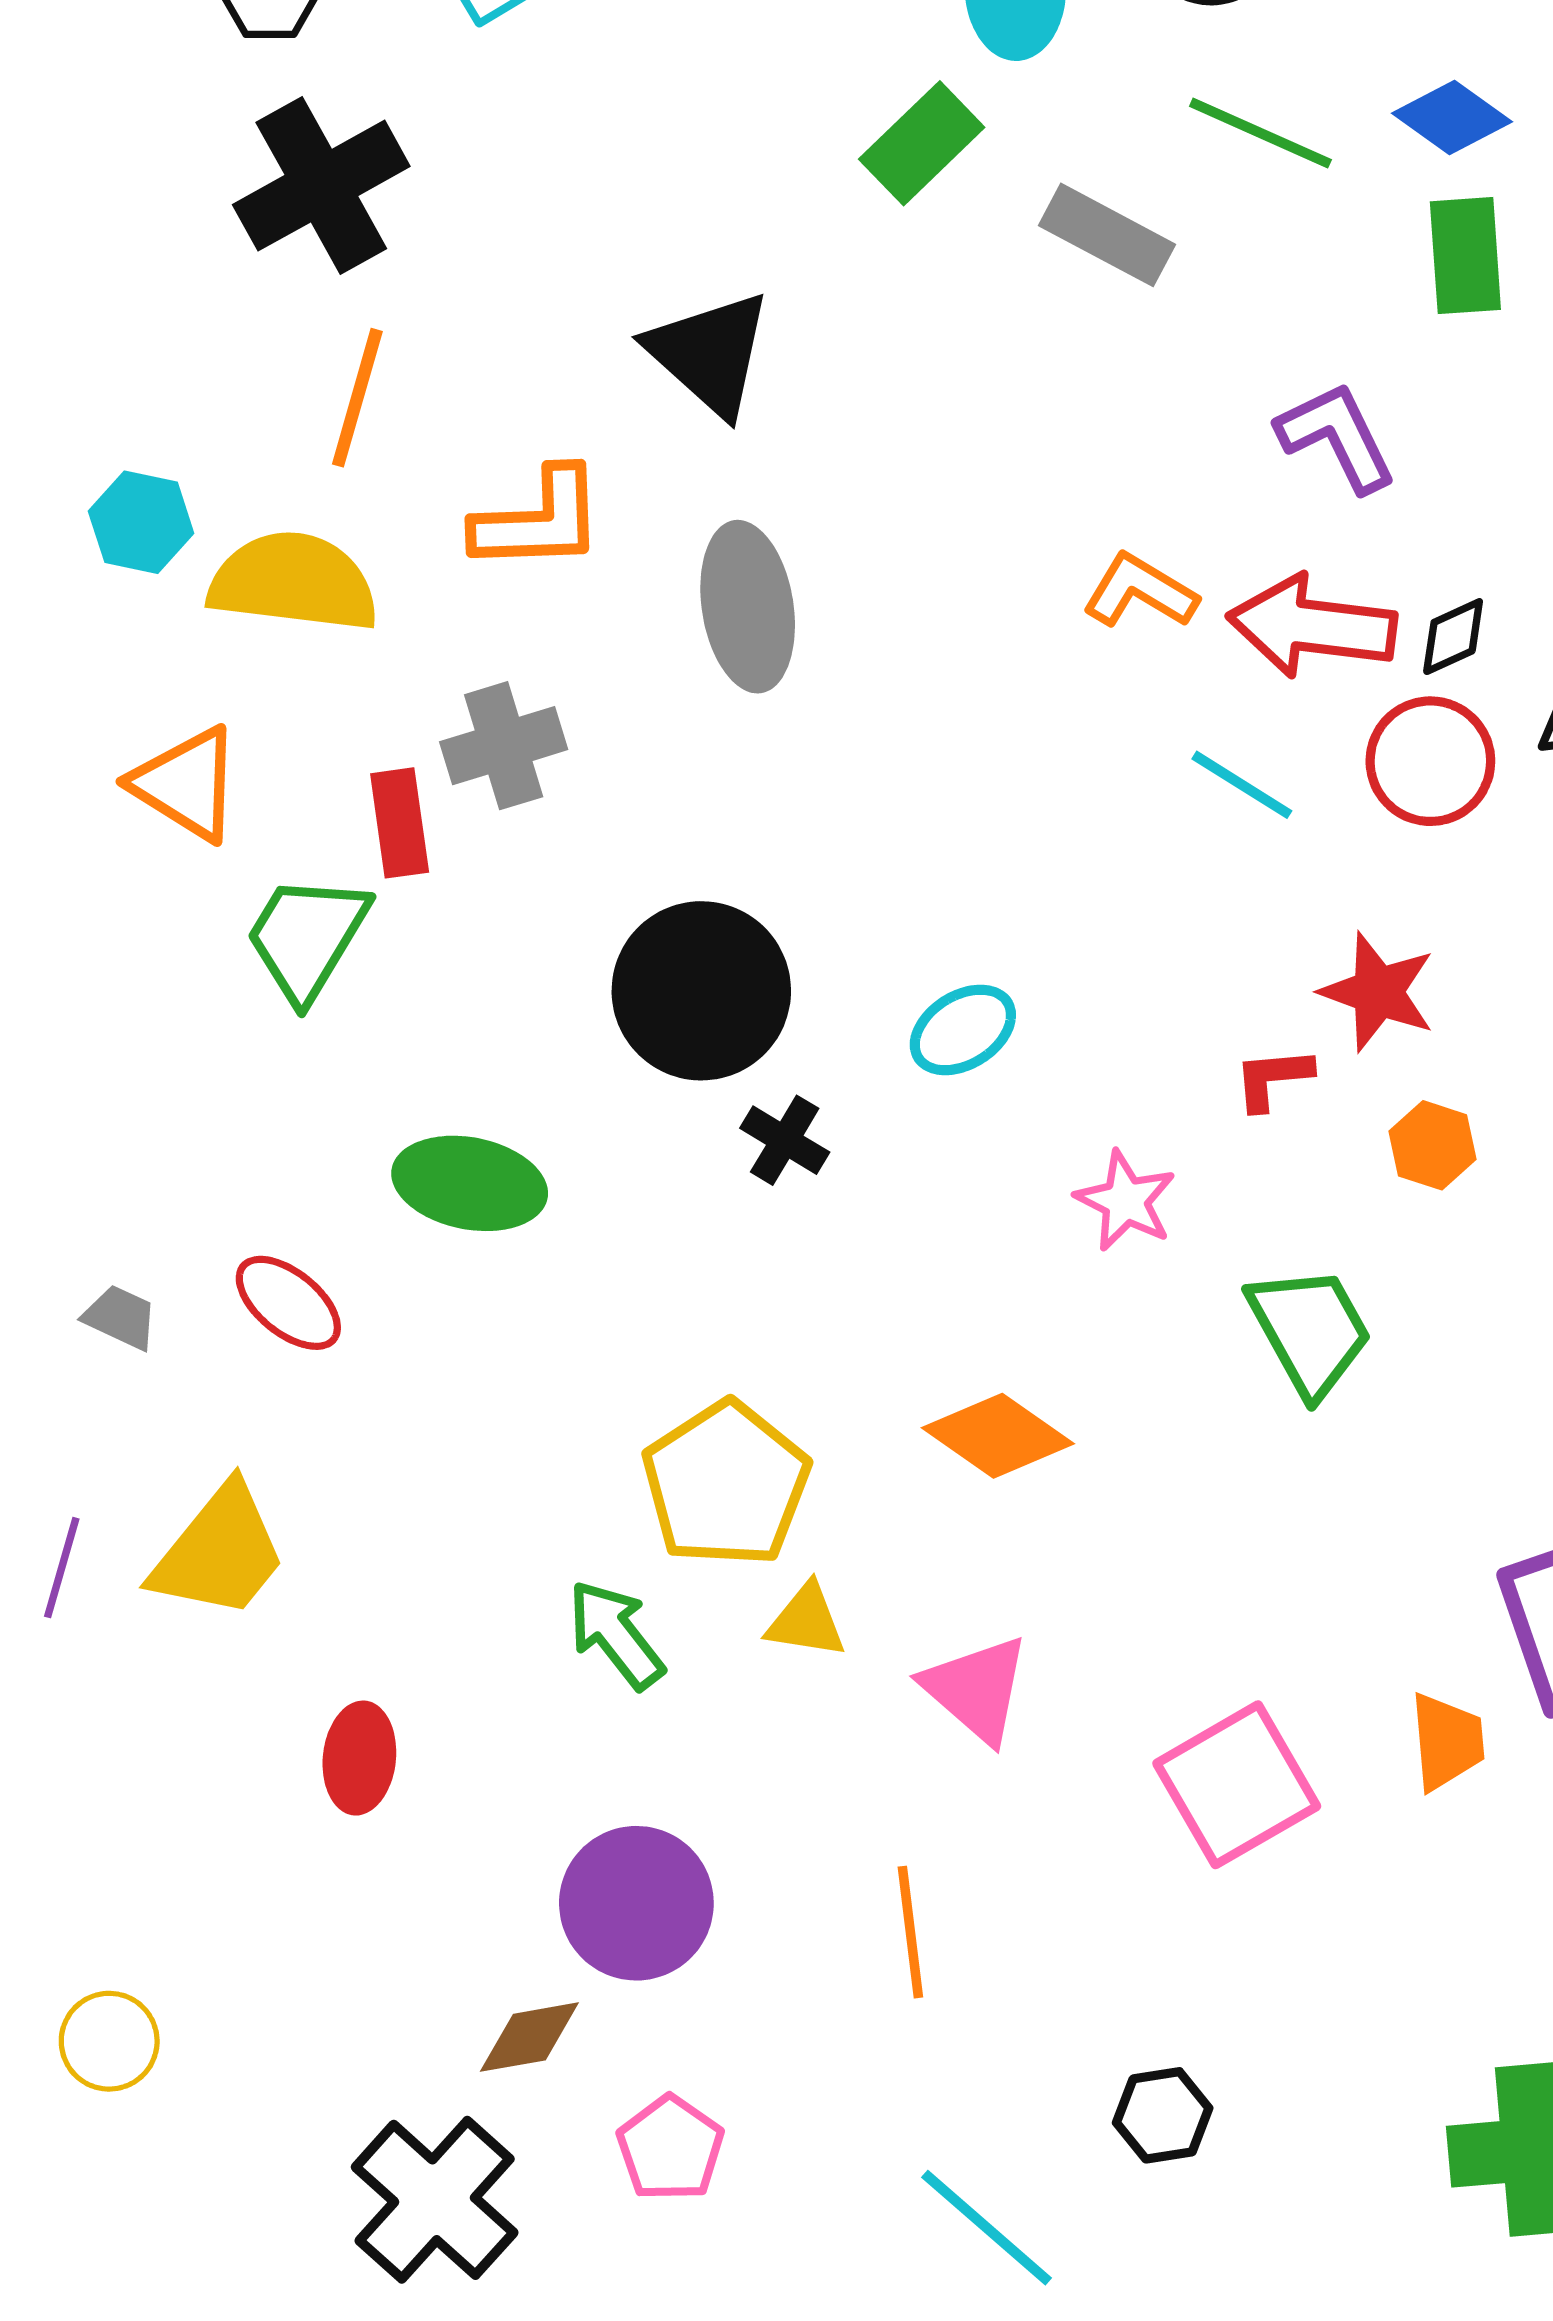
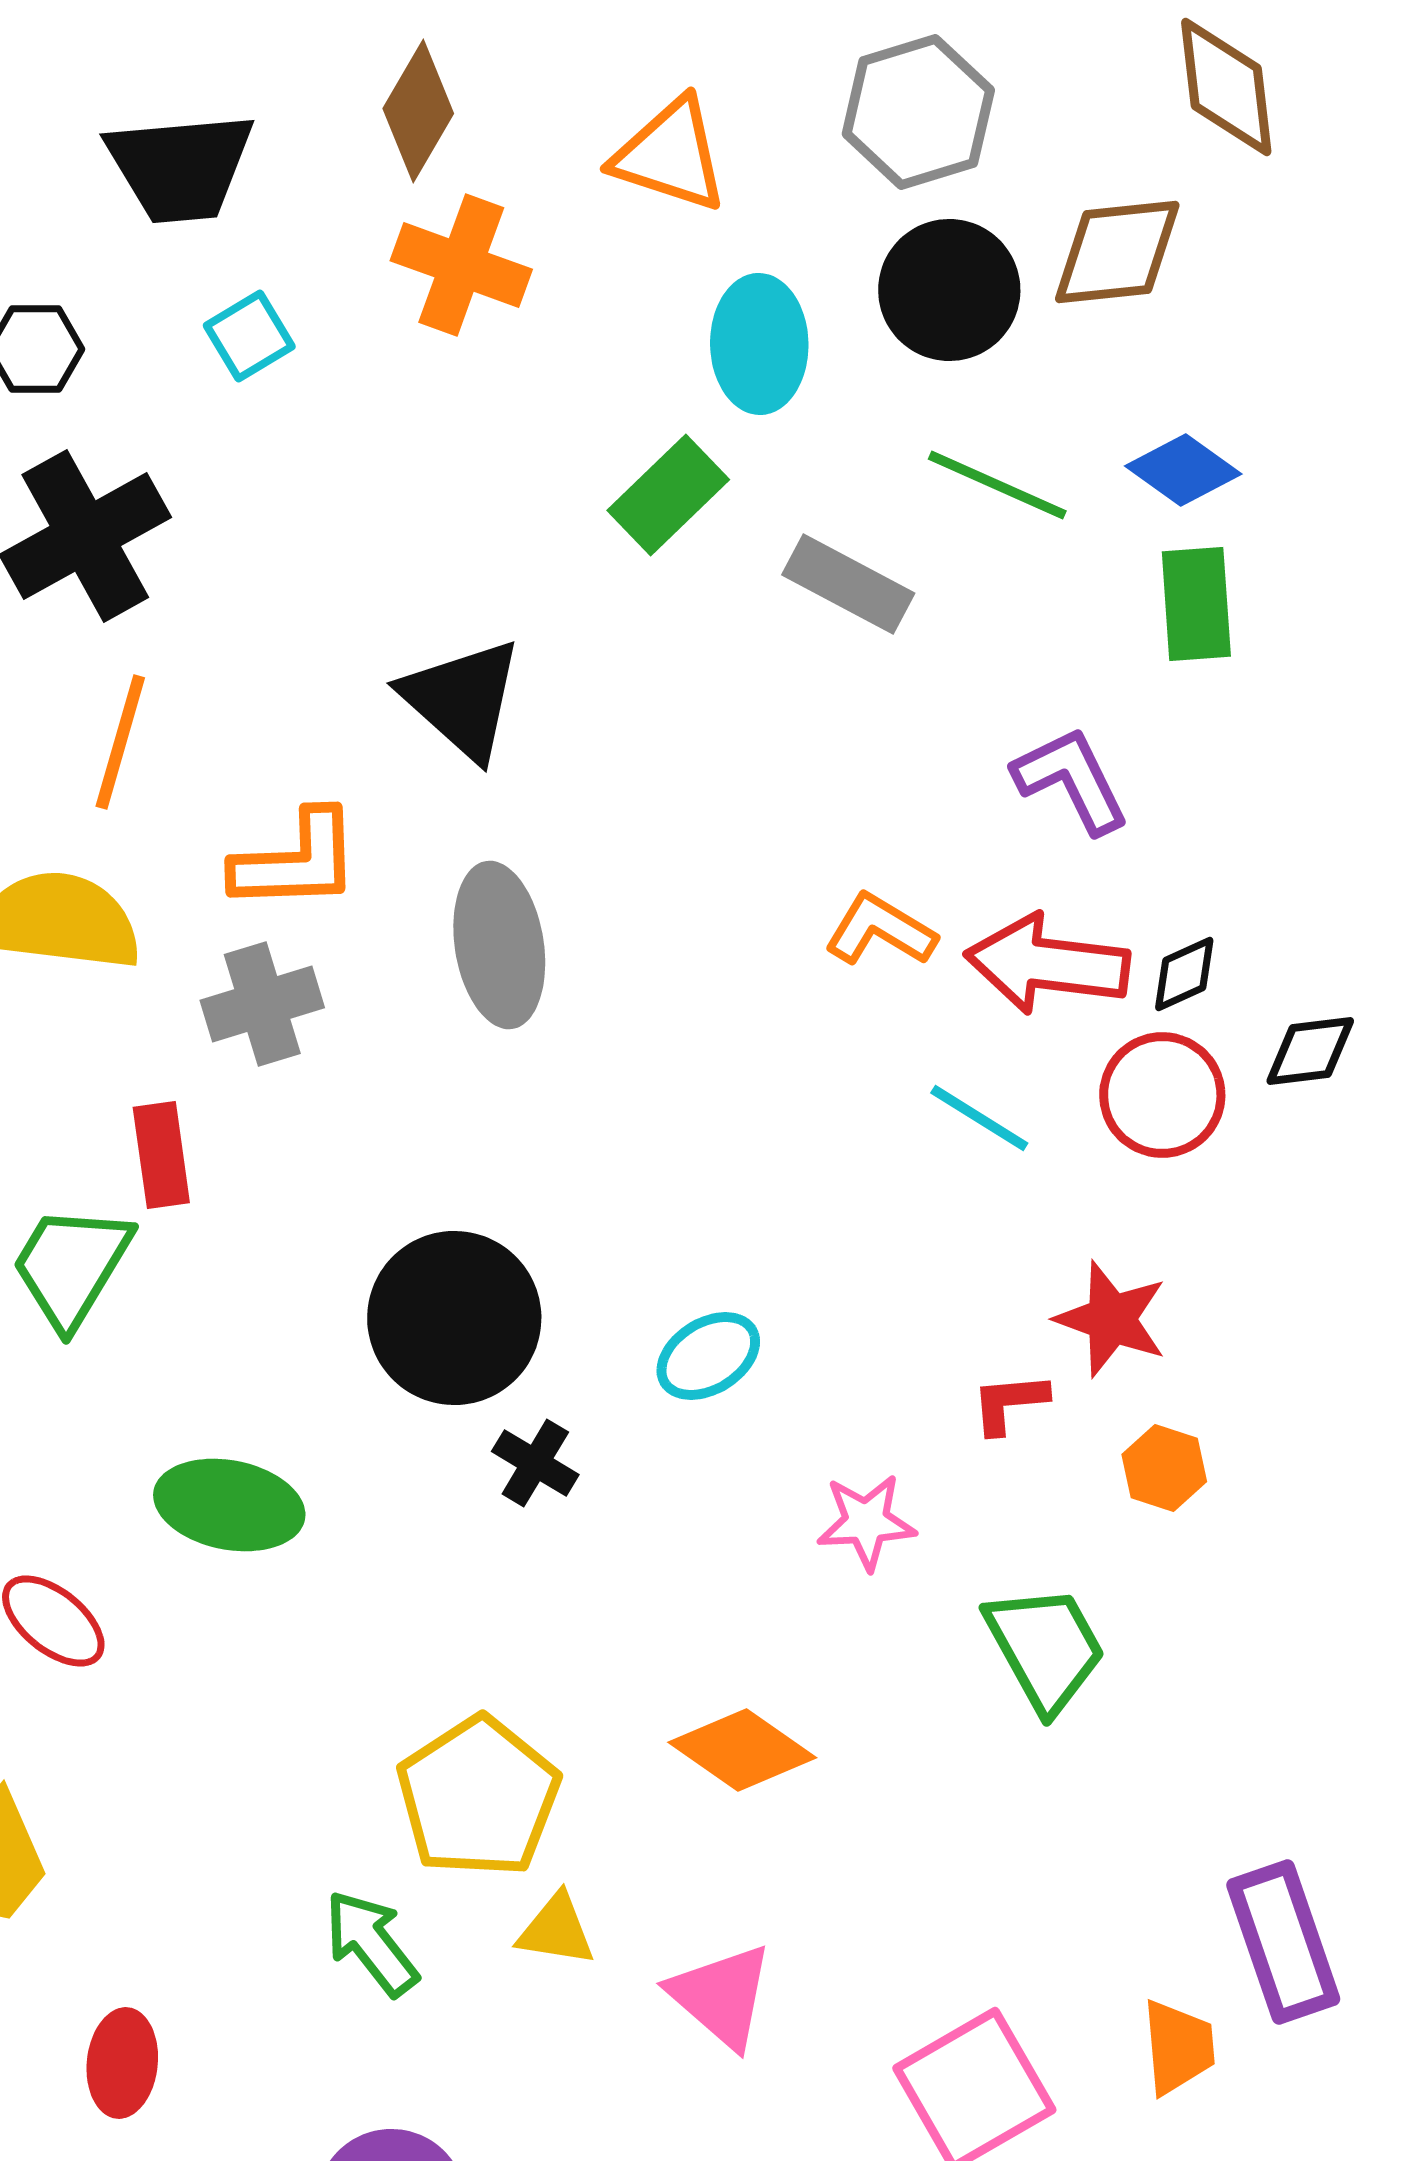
gray cross: (504, 746) -> (262, 1004), moved
pink star: (1126, 1201) -> (866, 1522), turned -30

